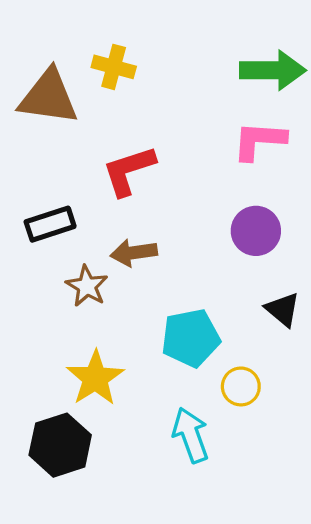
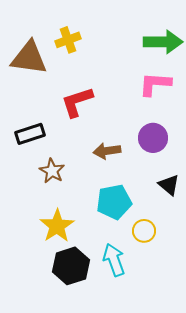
yellow cross: (114, 67) -> (68, 40), turned -35
brown arrow: (134, 253) -> (107, 151), moved
black hexagon: (60, 445) -> (71, 266), moved

